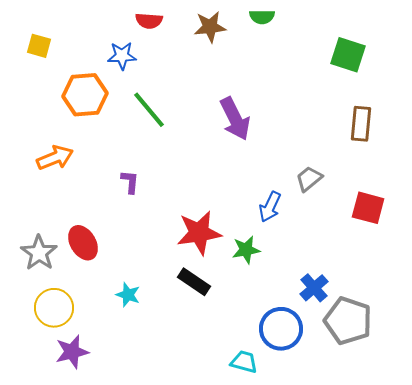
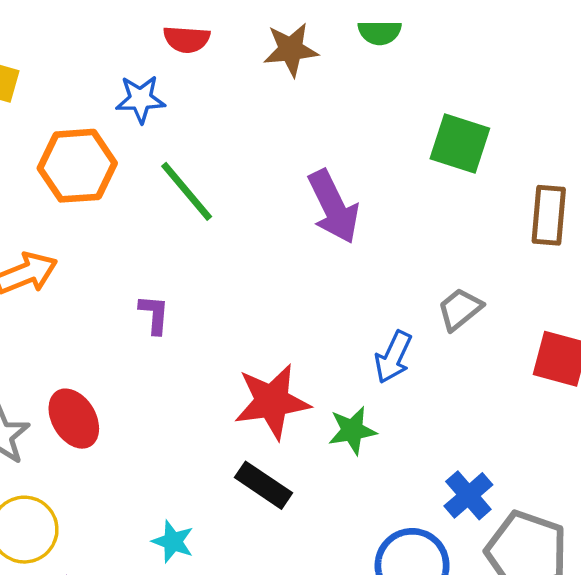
green square: (348, 55) -> (460, 143), moved
cyan star: (128, 295) -> (173, 542), moved

